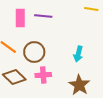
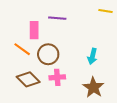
pink rectangle: (20, 18) -> (34, 30), moved

